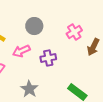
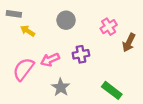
pink arrow: (21, 51) -> (50, 60), moved

